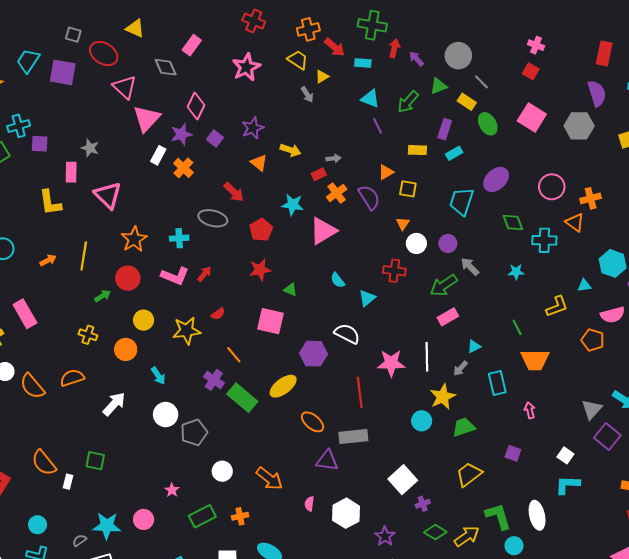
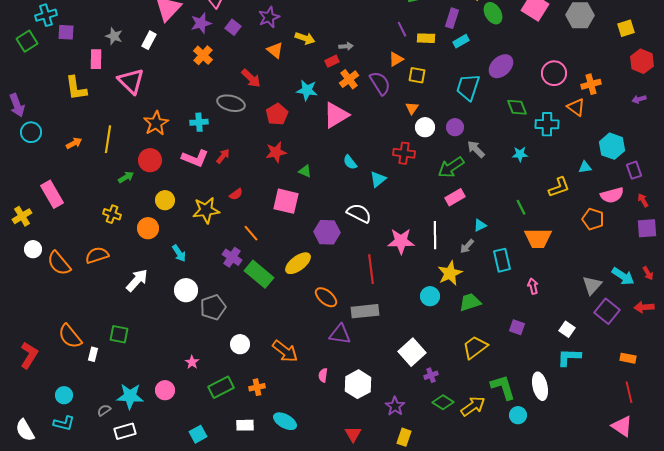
purple line: (378, 126) -> (402, 29), moved
white rectangle: (158, 155) -> (149, 40), moved

